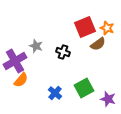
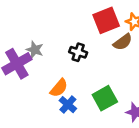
gray star: (36, 46) -> (35, 50), moved
orange semicircle: (21, 80) -> (59, 88), moved

